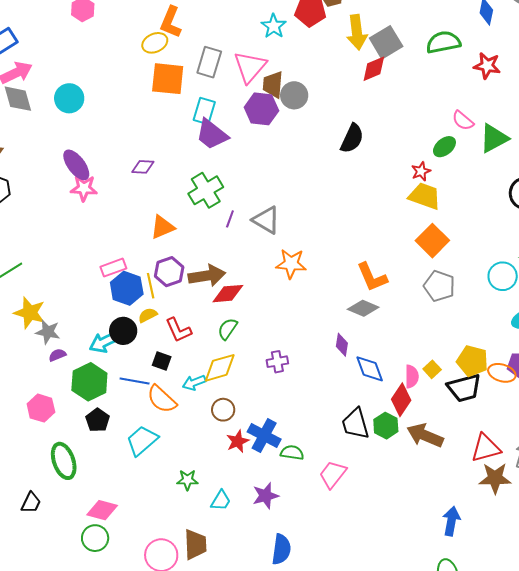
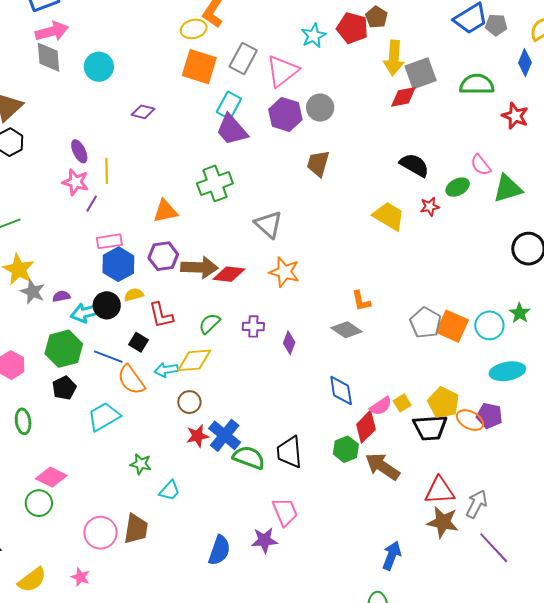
brown trapezoid: (273, 85) -> (318, 164), moved
black semicircle: (352, 138) -> (414, 165), moved, turned -96
purple ellipse: (76, 165) -> (79, 151), moved, size x0.7
purple diamond: (143, 167) -> (143, 112), moved
pink star: (84, 188) -> (76, 182), moved
yellow trapezoid: (425, 196) -> (389, 216), moved
purple line: (230, 219) -> (92, 204), moved
orange square: (432, 241) -> (452, 326), moved, turned -32
orange L-shape: (372, 277) -> (361, 301), size x0.7
yellow line: (151, 286) -> (107, 171), moved
red diamond: (228, 294) -> (229, 274), moved
purple diamond: (342, 345) -> (289, 343), moved
purple semicircle: (57, 355) -> (61, 296), moved
purple cross: (277, 362) -> (253, 326), moved
pink semicircle: (412, 376) -> (381, 406), turned 45
black trapezoid: (355, 424) -> (289, 452), moved
green semicircle: (292, 453) -> (249, 458), size x1.4
green ellipse: (64, 461) -> (23, 421), size x0.7
pink trapezoid: (333, 474) -> (285, 512), moved, turned 108
purple star: (266, 496) -> (264, 540), moved

